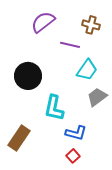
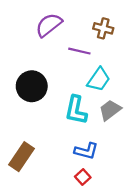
cyan L-shape: (54, 108) -> (76, 110), moved

